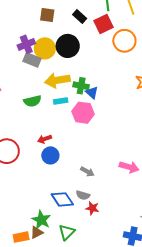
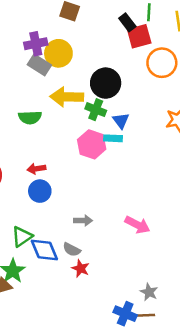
black rectangle: (80, 16) -> (127, 22), moved
black circle: (68, 46) -> (106, 83), moved
blue triangle: (92, 93) -> (121, 121), moved
cyan rectangle: (61, 101) -> (113, 138), moved
gray arrow: (87, 172) -> (83, 221), turned -40
green triangle: (67, 232) -> (22, 237), moved

